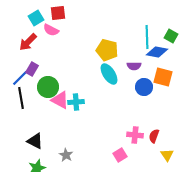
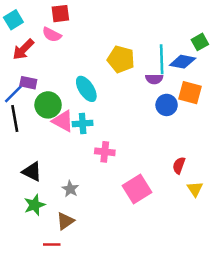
cyan square: (36, 18) -> (13, 20), moved
green square: (171, 36) -> (200, 42), turned 32
cyan line: (147, 37) -> (162, 59), moved
purple rectangle: (32, 69) -> (28, 83), turned 72
cyan ellipse: (109, 74) -> (86, 89), moved
pink cross: (135, 135) -> (105, 152), moved
pink square: (120, 155) -> (137, 189), size x1.6

